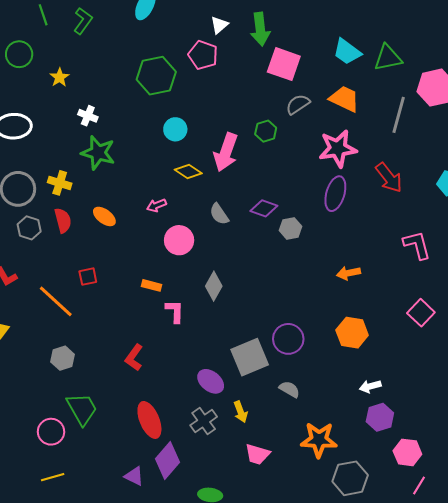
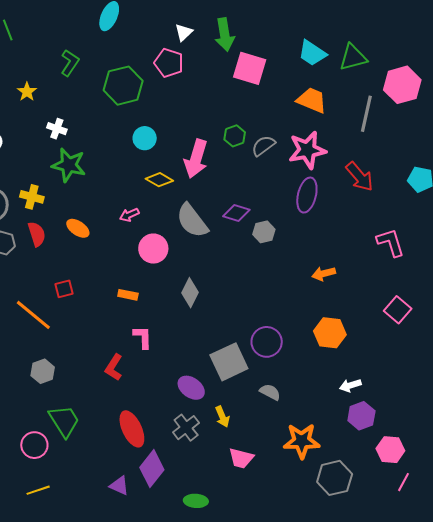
green L-shape: (83, 21) -> (70, 63), moved
gray semicircle: (298, 104) -> (263, 146), moved
gray semicircle: (219, 214) -> (192, 221), size x1.6
pink L-shape: (175, 311) -> (143, 337), moved

